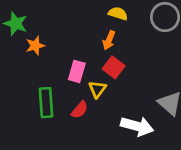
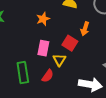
orange arrow: (109, 40) -> (85, 29), moved
orange star: (35, 46) -> (43, 19), moved

